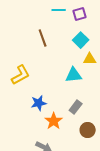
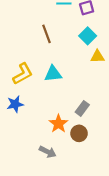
cyan triangle: (74, 75) -> (53, 74), moved
blue star: (39, 103) -> (15, 104), moved
brown circle: (88, 130) -> (79, 133), moved

